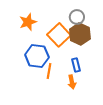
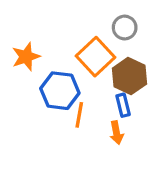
orange star: (28, 22) -> (26, 57), moved
brown hexagon: (80, 34) -> (130, 76), moved

